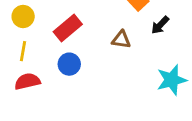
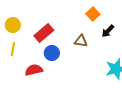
blue circle: (69, 64) -> (52, 53), moved
red semicircle: (27, 81) -> (34, 70), moved

